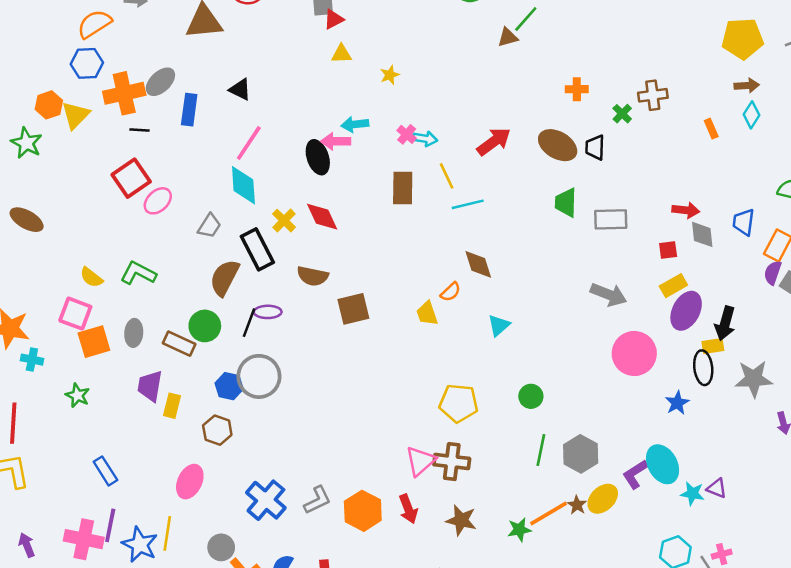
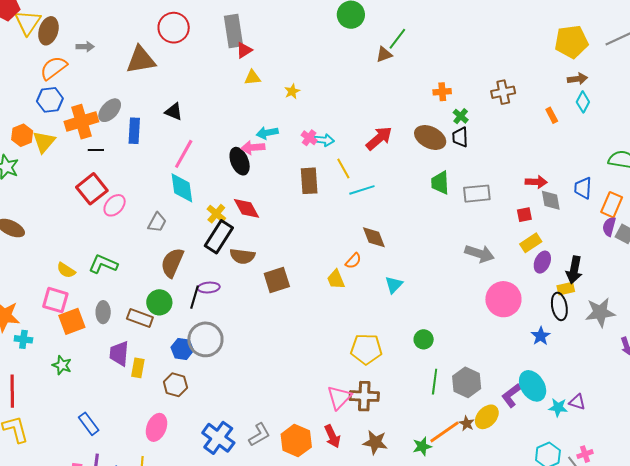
green cross: (622, 114) -> (461, 116), moved
black rectangle: (257, 249) -> (219, 237), moved, turned 64
purple ellipse: (686, 311) -> (542, 262), size x0.7

